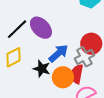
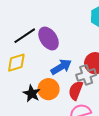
black star: (42, 69) -> (32, 94), moved
orange circle: (63, 77) -> (49, 89), moved

